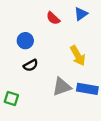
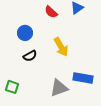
yellow arrow: (78, 56) -> (61, 47), moved
gray triangle: (62, 87) -> (59, 88), moved

